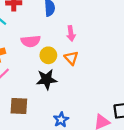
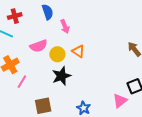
pink arrow: (71, 33) -> (65, 26), moved

